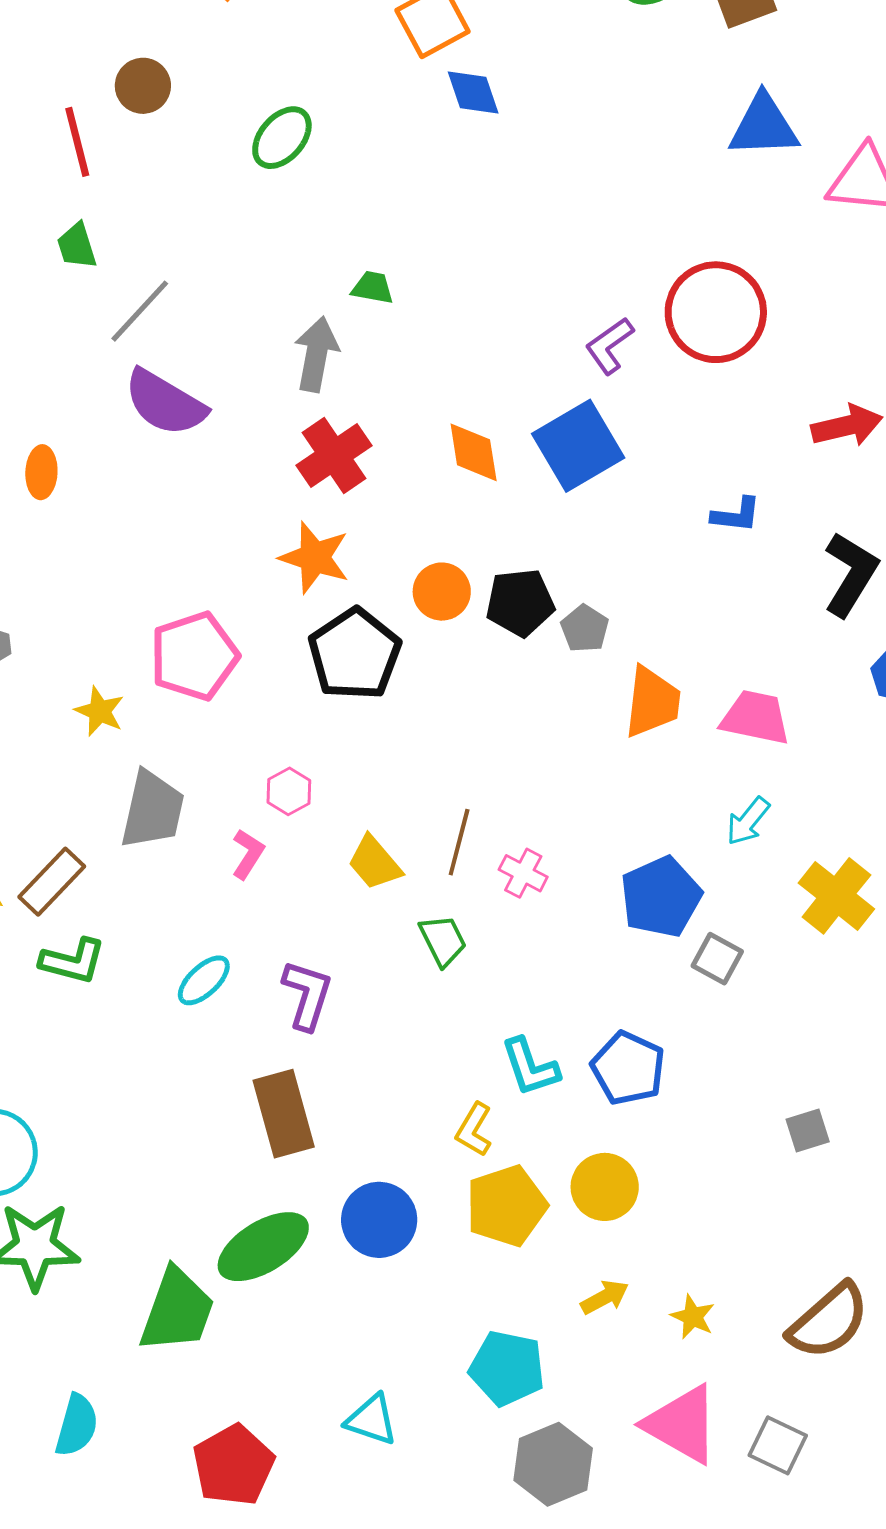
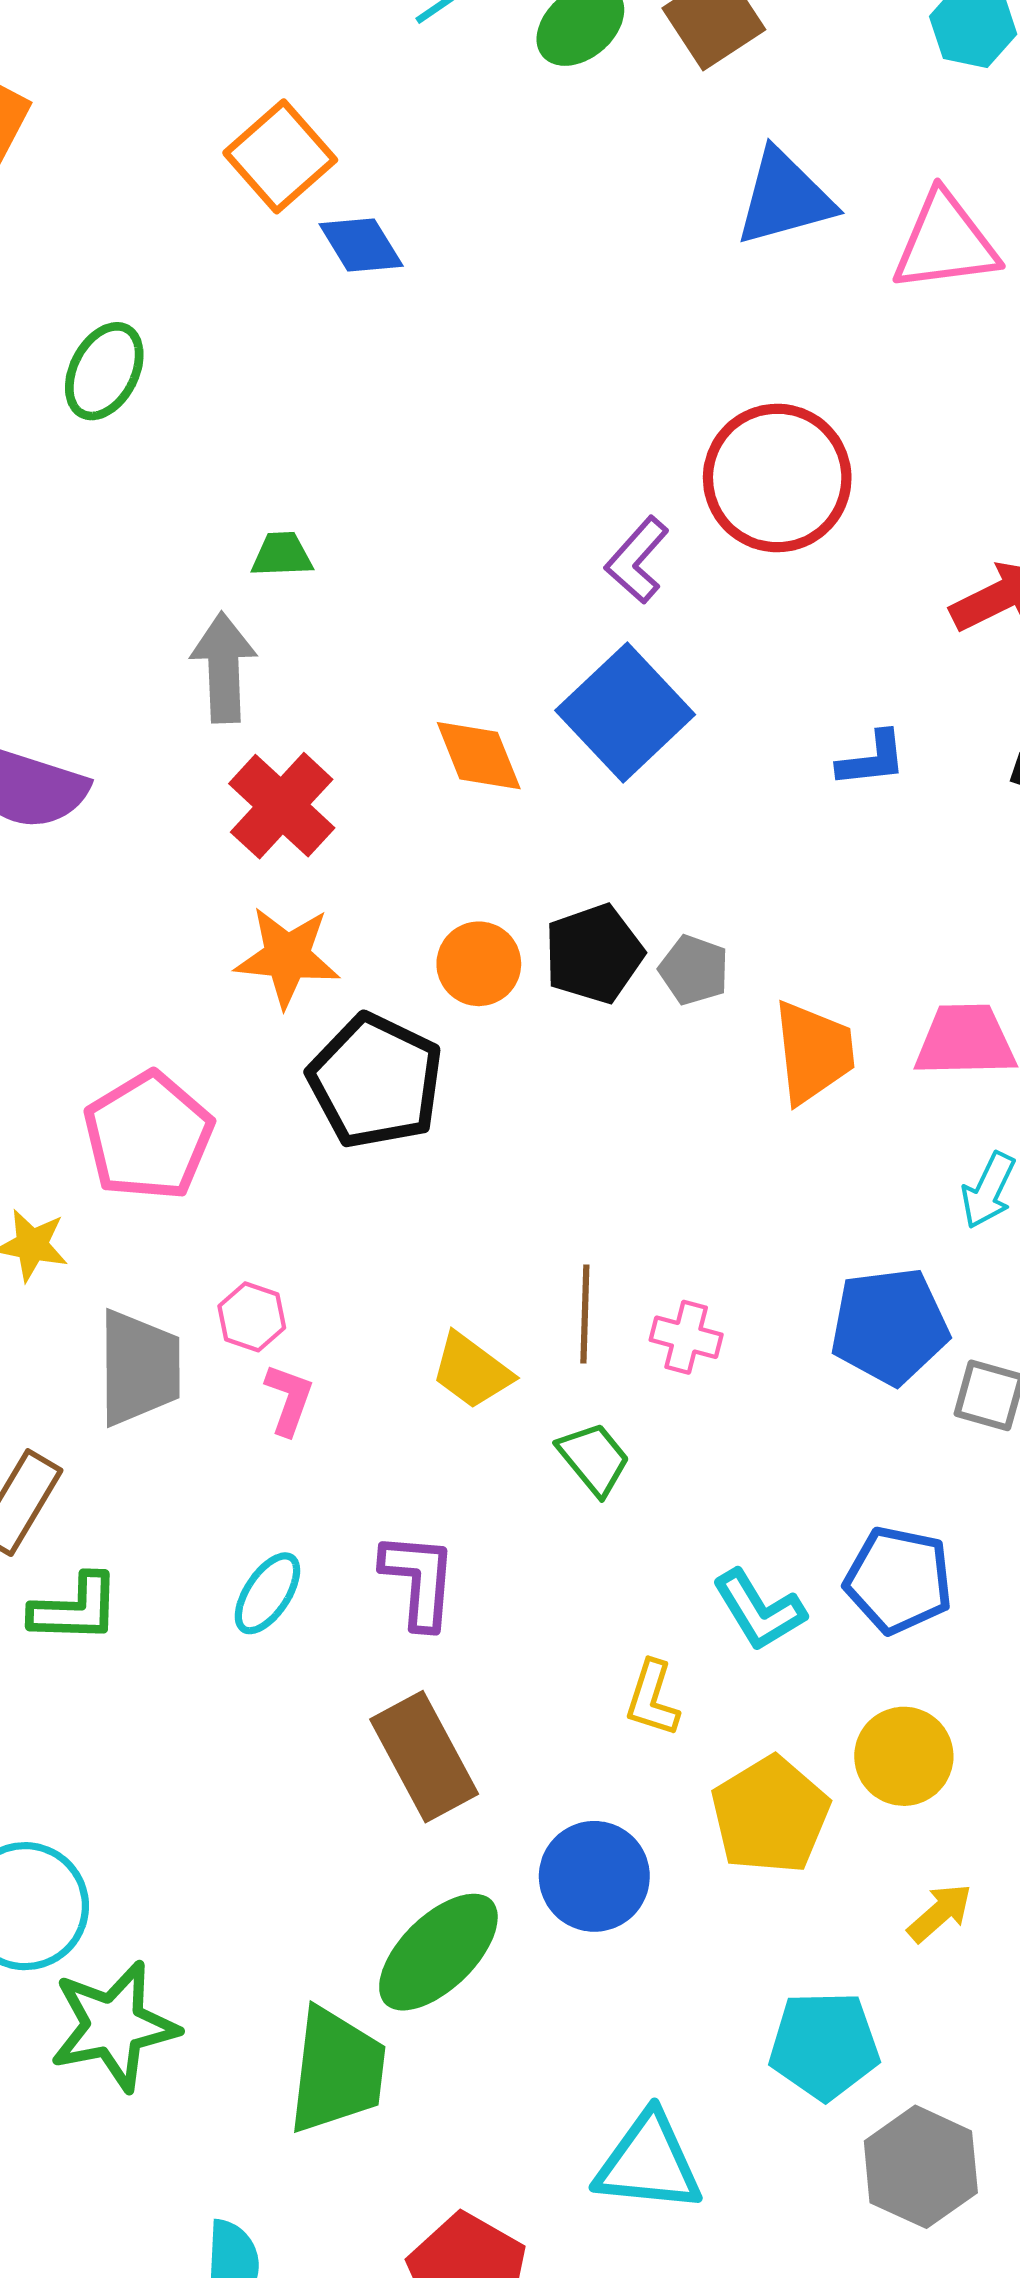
pink hexagon: (289, 791) -> (252, 1317), moved
blue pentagon: (661, 897) -> (889, 1326), turned 30
yellow L-shape: (474, 1130) -> (652, 1699), moved
cyan triangle: (372, 1420) -> (649, 2163), size x1.4

